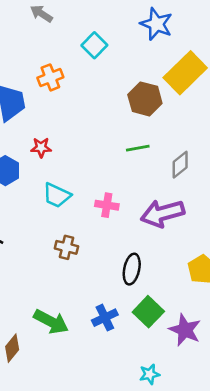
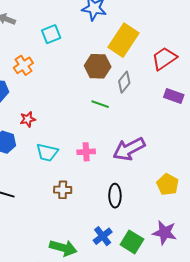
cyan square: (94, 45) -> (51, 34), turned 36
green line: (138, 148) -> (100, 104), turned 42
gray diamond: (180, 165) -> (124, 82), moved
green square: (148, 312) -> (132, 242), moved

